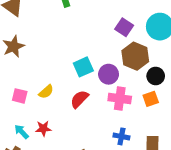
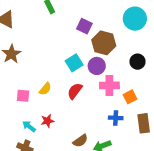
purple square: (124, 27) -> (84, 26), moved
brown hexagon: (135, 56) -> (104, 43), moved
orange square: (151, 99) -> (130, 97), moved

